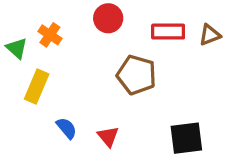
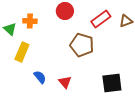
red rectangle: (168, 32) -> (101, 19), turned -36
orange cross: (50, 35) -> (30, 21), turned -32

